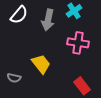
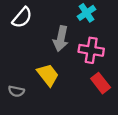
gray arrow: (48, 20) -> (61, 39), moved
red rectangle: (82, 86) -> (101, 83), moved

